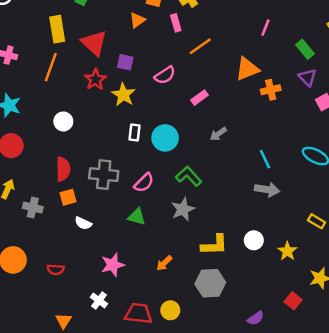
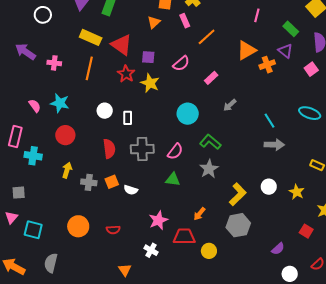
yellow rectangle: (57, 29) -> (91, 37), turned -50
purple triangle: (307, 77) -> (285, 51), moved
white rectangle: (134, 132) -> (128, 118), moved
orange square: (68, 197) -> (112, 182), moved
yellow L-shape: (214, 245) -> (238, 194), turned -35
red trapezoid: (139, 313) -> (184, 237), moved

